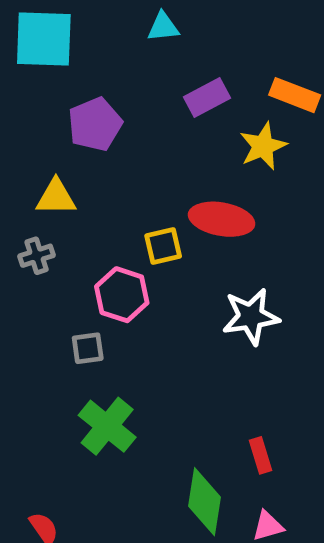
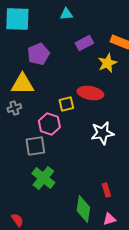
yellow triangle: (56, 197) -> (22, 84), size x1.4
gray square: (88, 348) -> (35, 146), size x1.5

